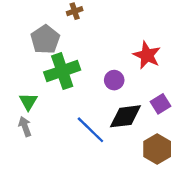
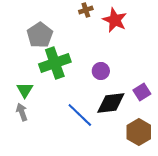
brown cross: (75, 11) -> (86, 10), moved
red star: (147, 55) -> (115, 20), moved

